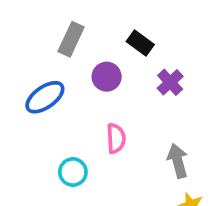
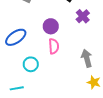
purple circle: (107, 77) -> (51, 26), moved
blue ellipse: (45, 97) -> (16, 37), moved

